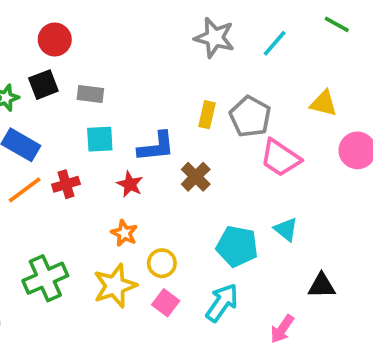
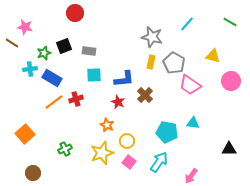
green line: (337, 24) -> (230, 22), moved
gray star: (214, 38) -> (152, 37), moved
red circle: (55, 39) -> (75, 13), moved
red star: (130, 184) -> (118, 102), moved
cyan triangle: (286, 229) -> (193, 123), turned -32
green cross: (45, 278) -> (65, 149), size x0.6
black triangle: (322, 286) -> (229, 149), moved

